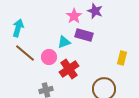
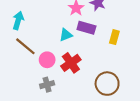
pink circle: (49, 57) -> (47, 60), moved
yellow rectangle: (122, 58) -> (114, 37), moved

